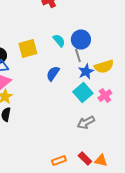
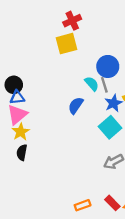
cyan semicircle: (59, 40) -> (92, 84), moved
yellow square: (28, 48) -> (66, 44), moved

